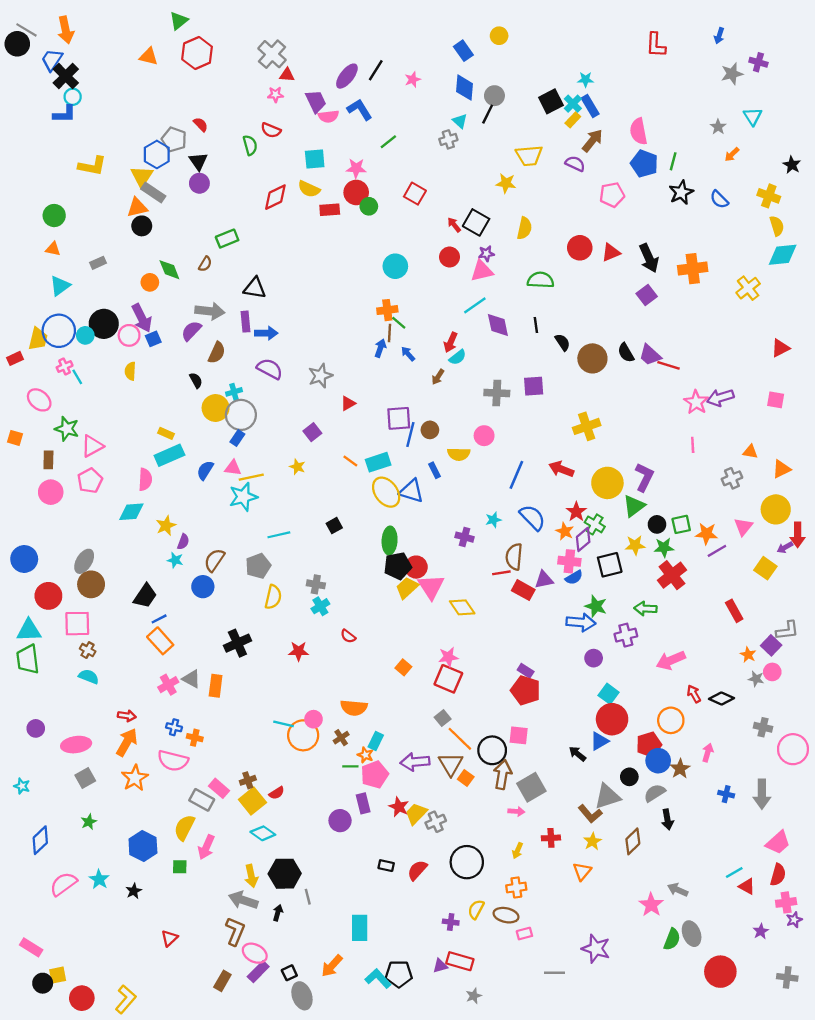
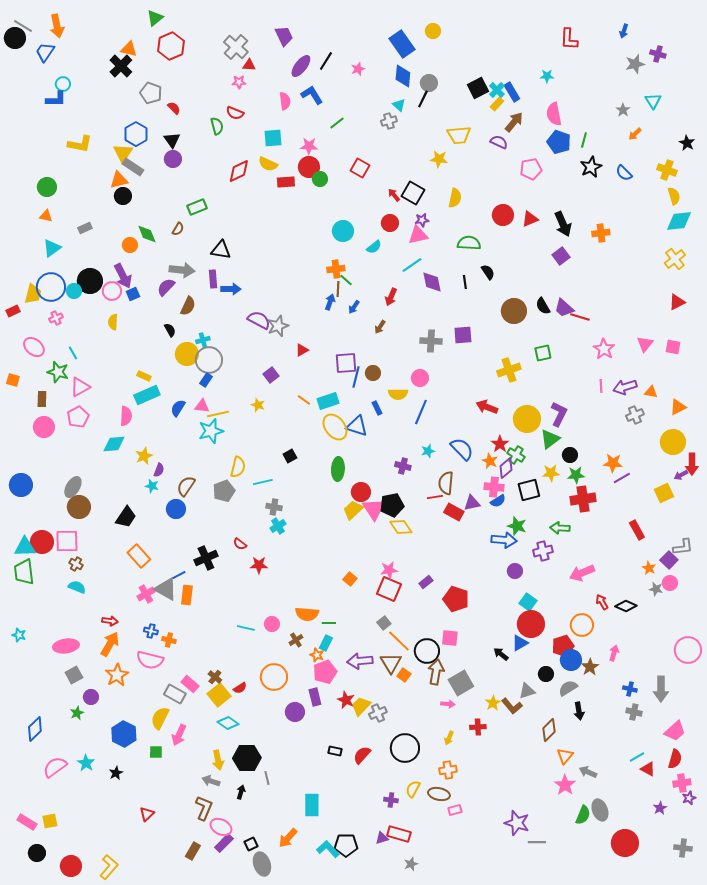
blue rectangle: (463, 51) -> (402, 44), size x1.5
black cross: (66, 76) -> (121, 66), moved
cyan star: (586, 80) -> (547, 76), moved
purple trapezoid: (316, 101) -> (284, 36), moved
pink semicircle: (328, 116) -> (285, 101), turned -90
gray pentagon: (174, 139) -> (151, 93), moved
orange cross: (693, 269) -> (601, 233), size x0.7
yellow cross: (748, 288) -> (675, 259), moved
black semicircle: (562, 342) -> (488, 272), moved
blue arrow: (408, 354) -> (354, 307), turned -104
cyan semicircle: (458, 357) -> (374, 247), moved
purple semicircle: (270, 369) -> (259, 320), moved
cyan line: (77, 377) -> (73, 353), moved
purple arrow: (720, 398) -> (625, 387), moved
blue line: (516, 475) -> (421, 412), moved
green square: (681, 524) -> (543, 353), moved
pink triangle: (743, 527) -> (645, 344), moved
cyan line: (279, 535) -> (263, 482), moved
black pentagon: (398, 566) -> (392, 505), moved
yellow square: (765, 568) -> (664, 493), turned 30
red cross: (672, 575) -> (583, 499), turned 30
red circle: (48, 596) -> (42, 542), moved
yellow semicircle: (273, 597) -> (238, 467), moved
blue line: (159, 619) -> (179, 575), moved
red semicircle: (348, 636) -> (240, 544), moved
purple rectangle: (526, 671) -> (426, 582), moved, turned -72
gray triangle: (191, 679) -> (166, 589), size x1.4
gray cross: (763, 727) -> (634, 712), moved
purple circle: (36, 728) -> (91, 697), moved
orange circle: (303, 735) -> (274, 677), moved
green line: (350, 766) -> (329, 623), moved
brown cross: (248, 780) -> (215, 677), turned -32
cyan star: (22, 786) -> (19, 635), moved
gray triangle: (607, 796) -> (527, 691), size x0.7
yellow star: (592, 841) -> (493, 703), moved
orange triangle: (582, 871) -> (565, 756), moved
gray arrow: (243, 900) -> (211, 781), size x0.7
gray line: (554, 973) -> (537, 842), moved
yellow square: (58, 975) -> (50, 821), moved

